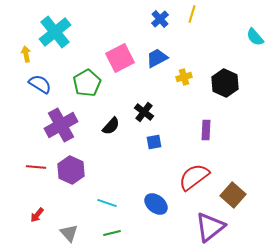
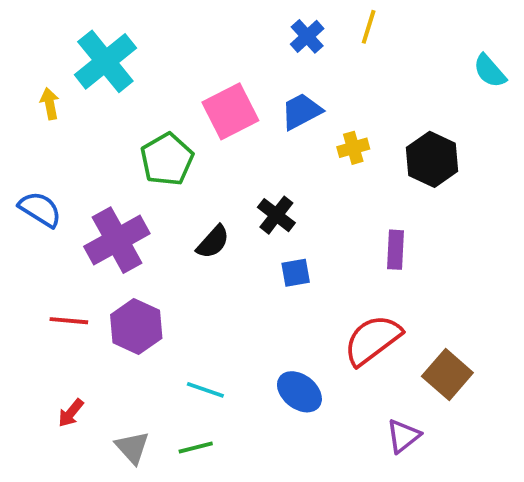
blue semicircle: (40, 84) -> (40, 209), moved
purple triangle: (210, 227) -> (403, 436), size x0.6
green line: (112, 233) -> (196, 448), moved

